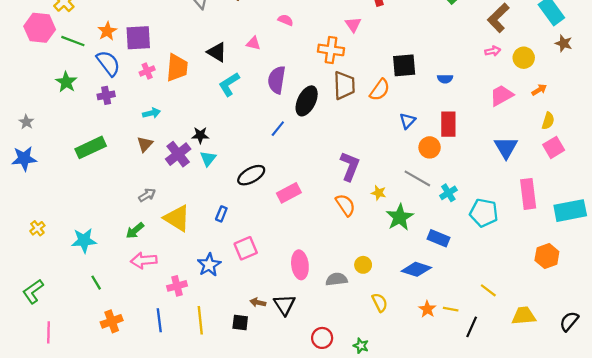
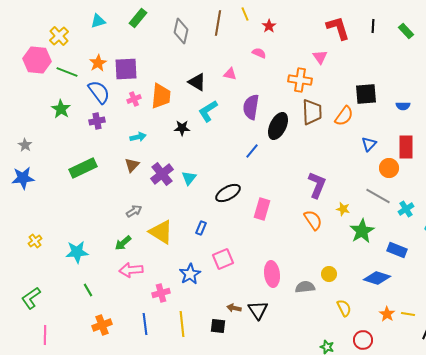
black star: (200, 135) -> (182, 128), moved
pink rectangle: (289, 193) -> (262, 209), turned -45
red circle: (322, 338) -> (363, 340), moved

